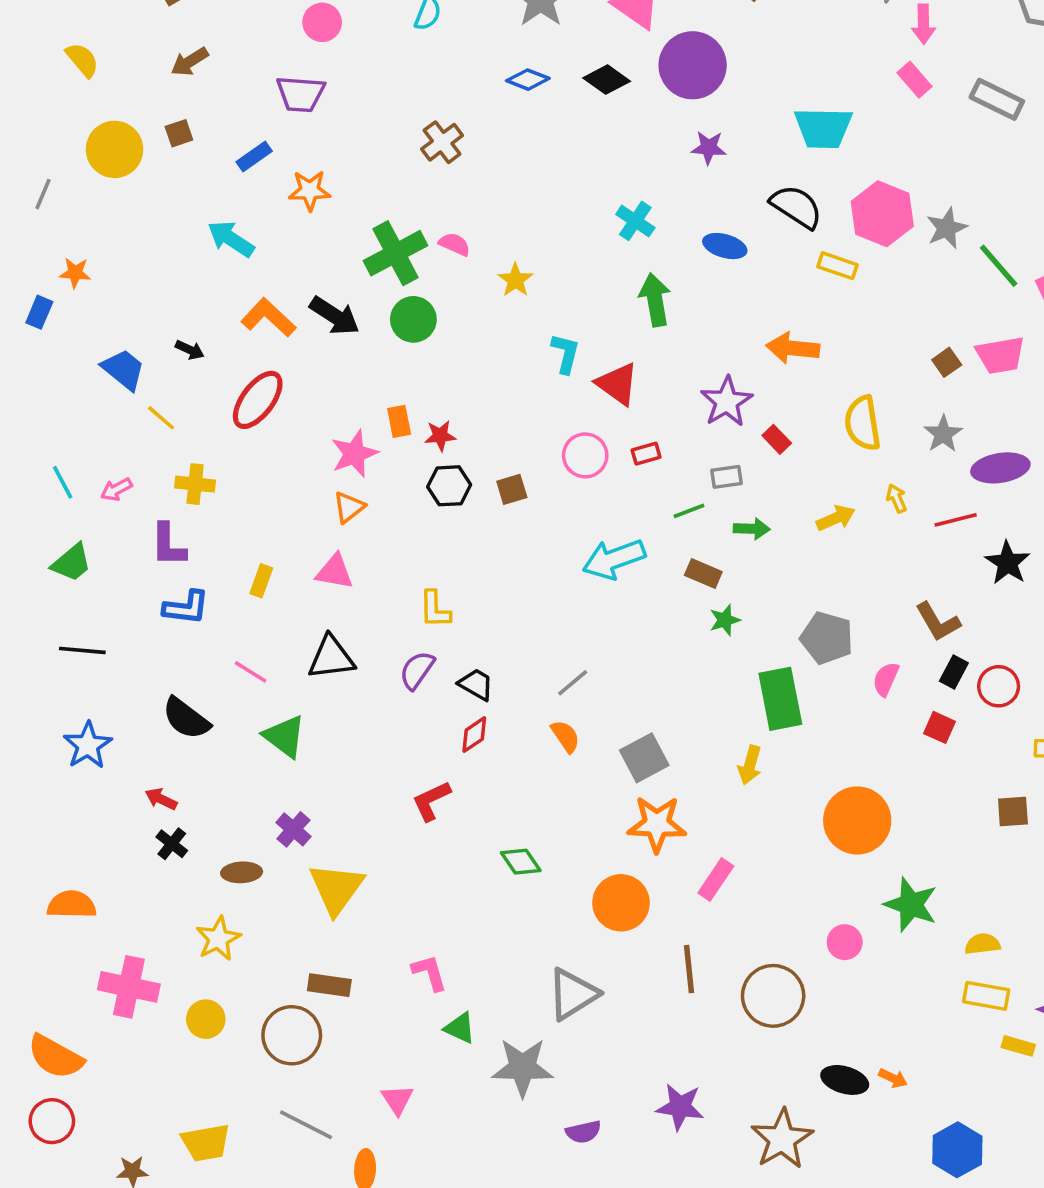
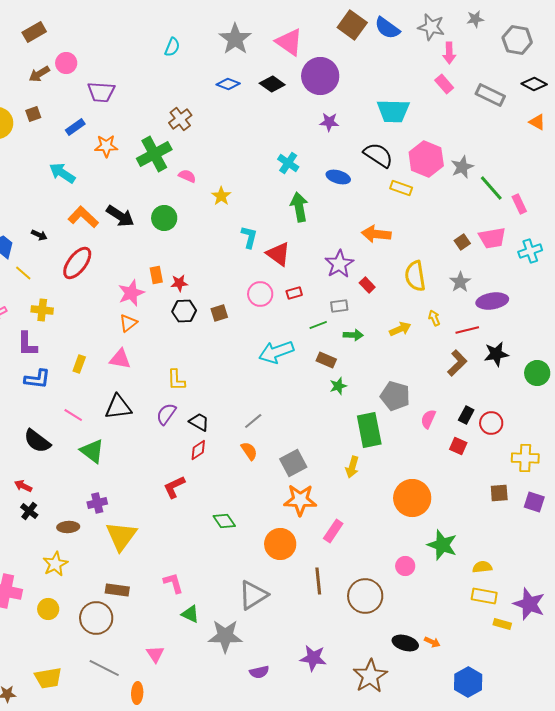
pink circle: (322, 22) -> (66, 63), moved
green cross: (395, 253) -> (154, 154), moved
black star: (1008, 563) -> (496, 354), turned 30
brown L-shape: (938, 622) -> (457, 363), moved, turned -104
purple cross: (293, 829) -> (97, 503), turned 36

